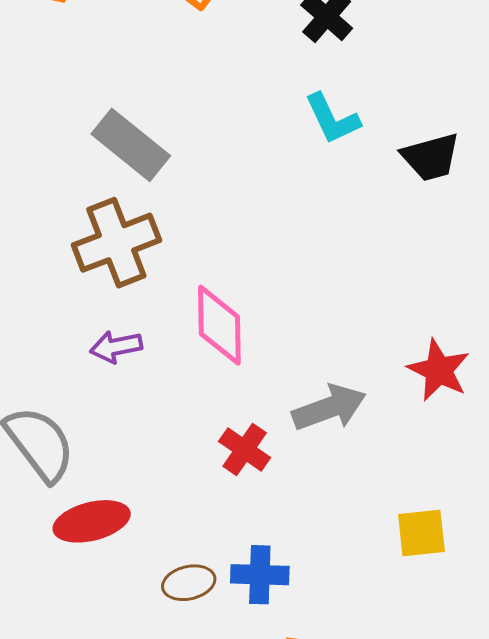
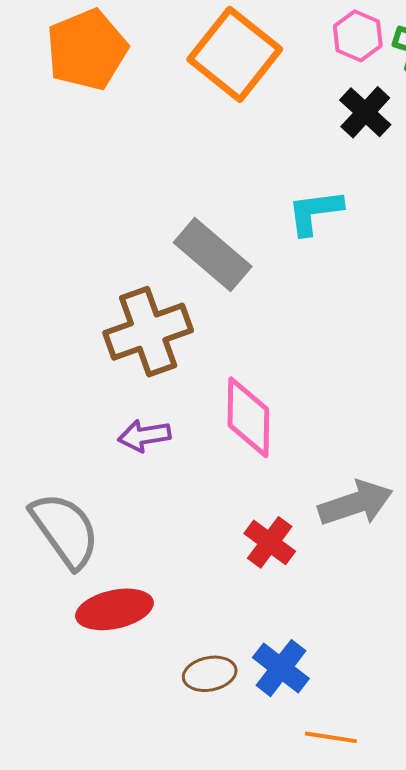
cyan L-shape: (332, 119) -> (315, 212), moved, turned 106
gray rectangle: (131, 145) -> (213, 254), moved
blue cross: (260, 575) -> (281, 668), turned 34

